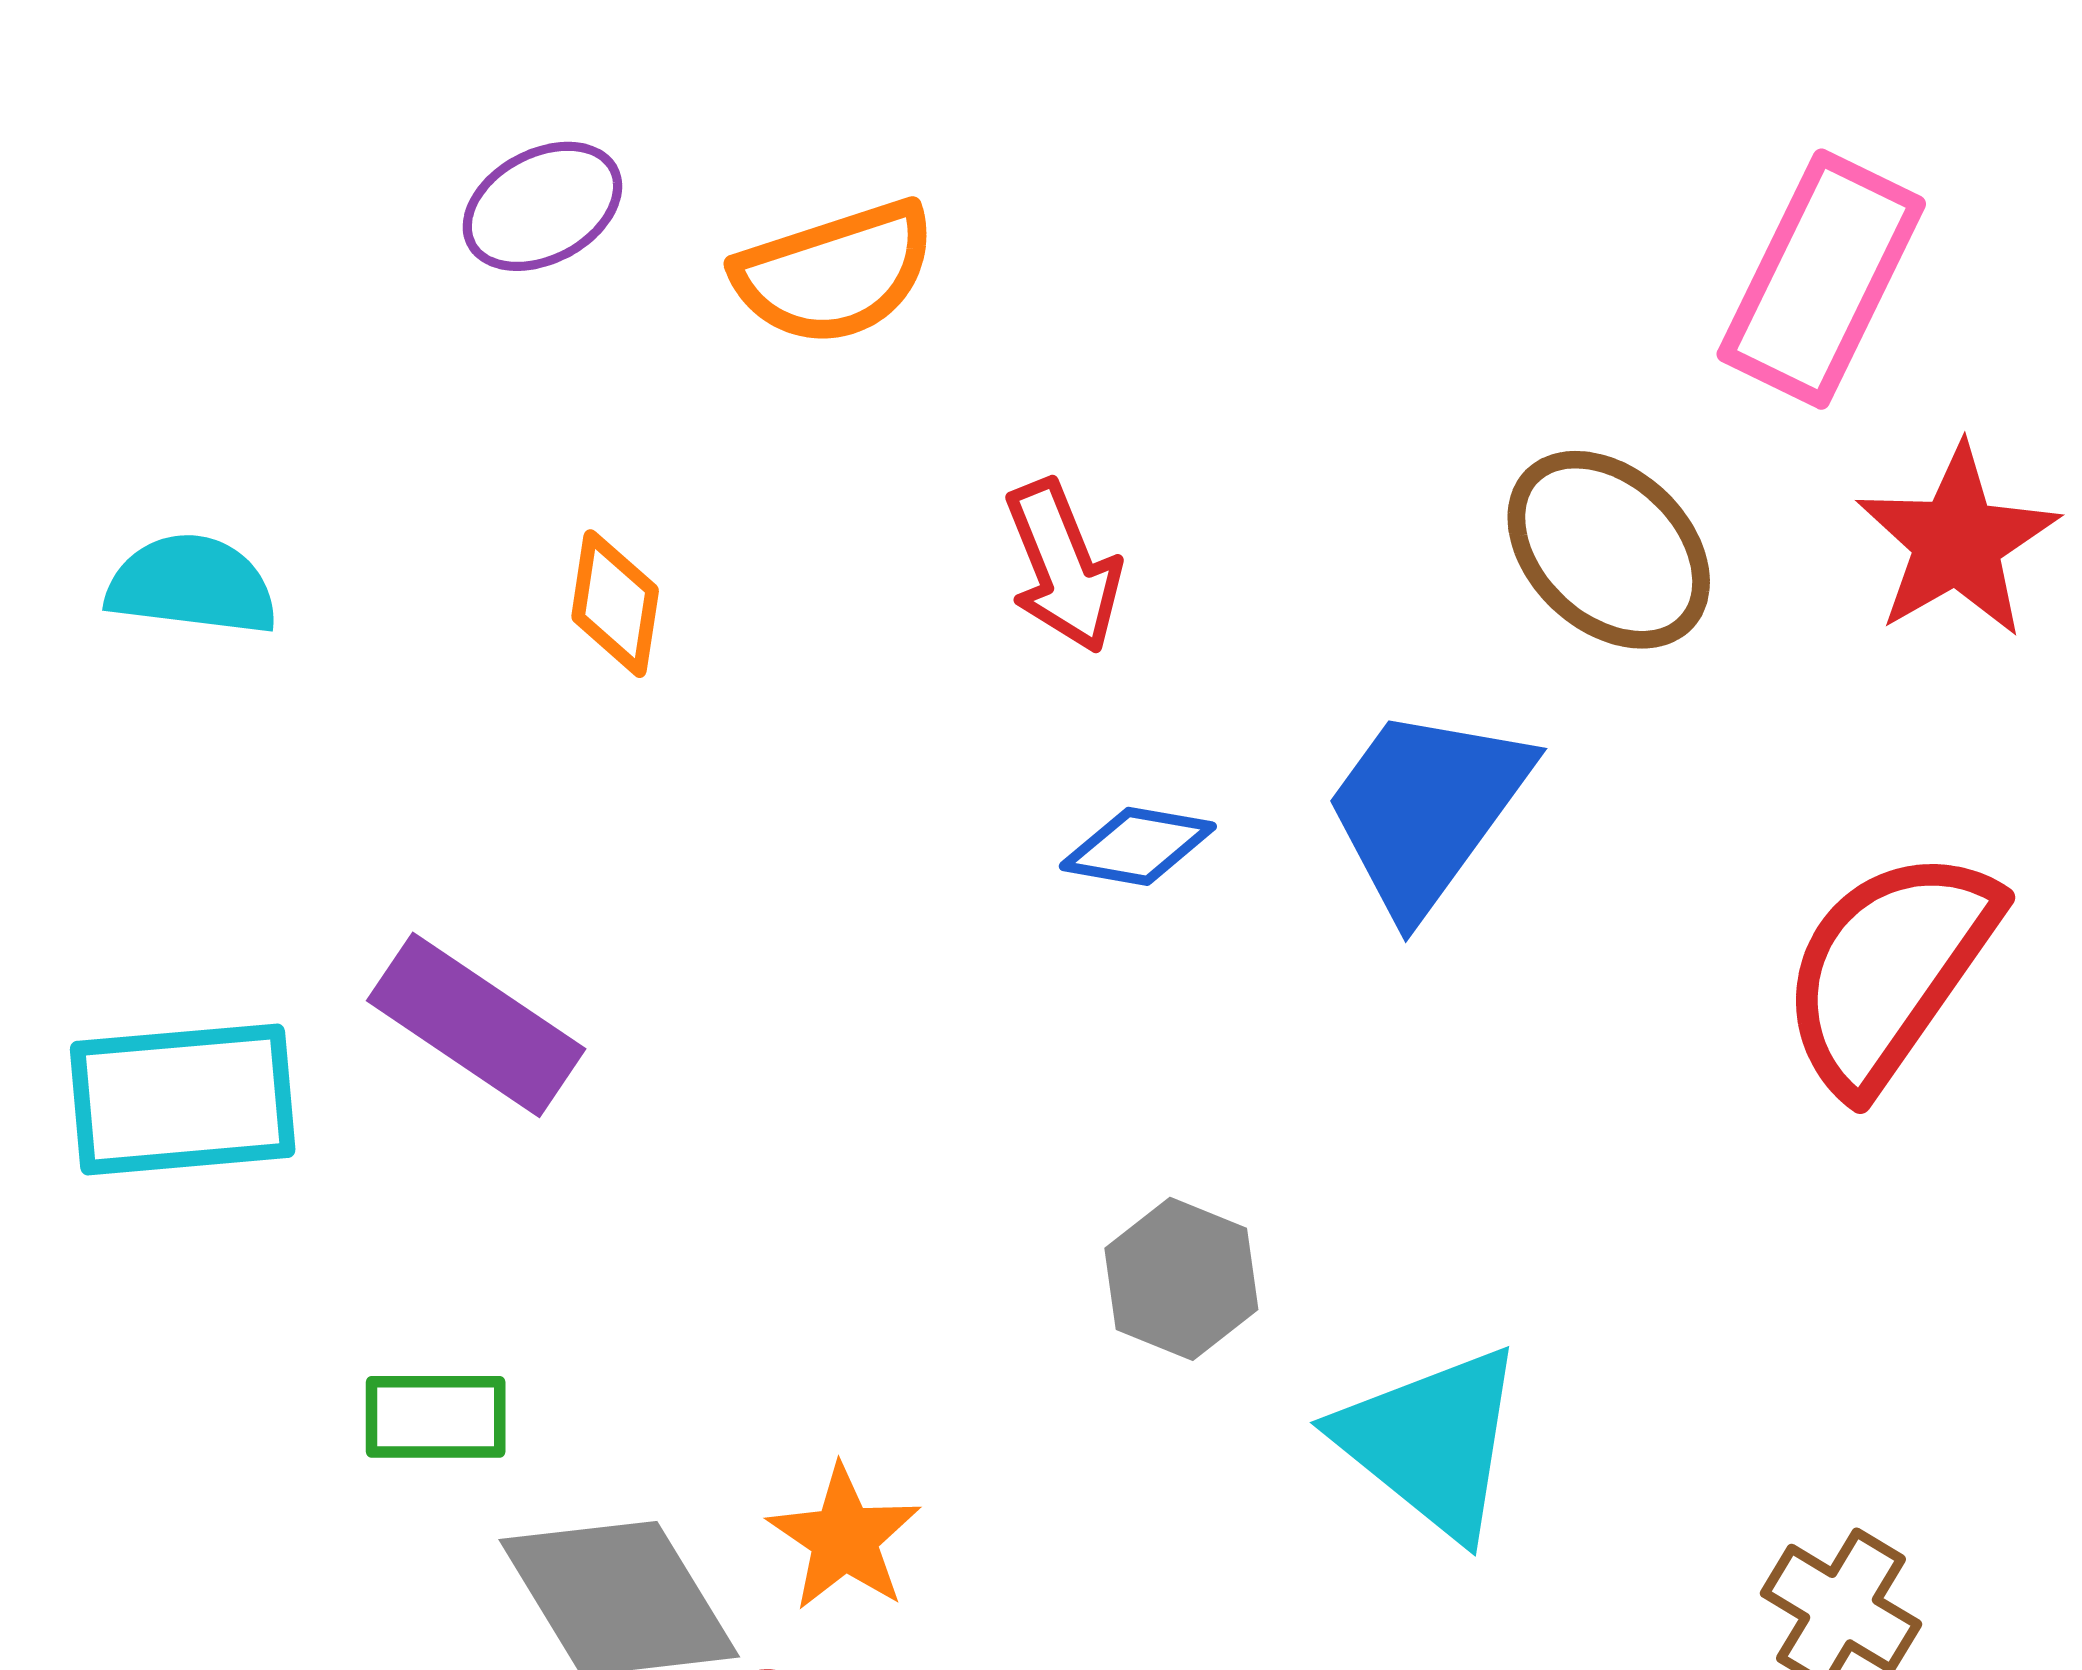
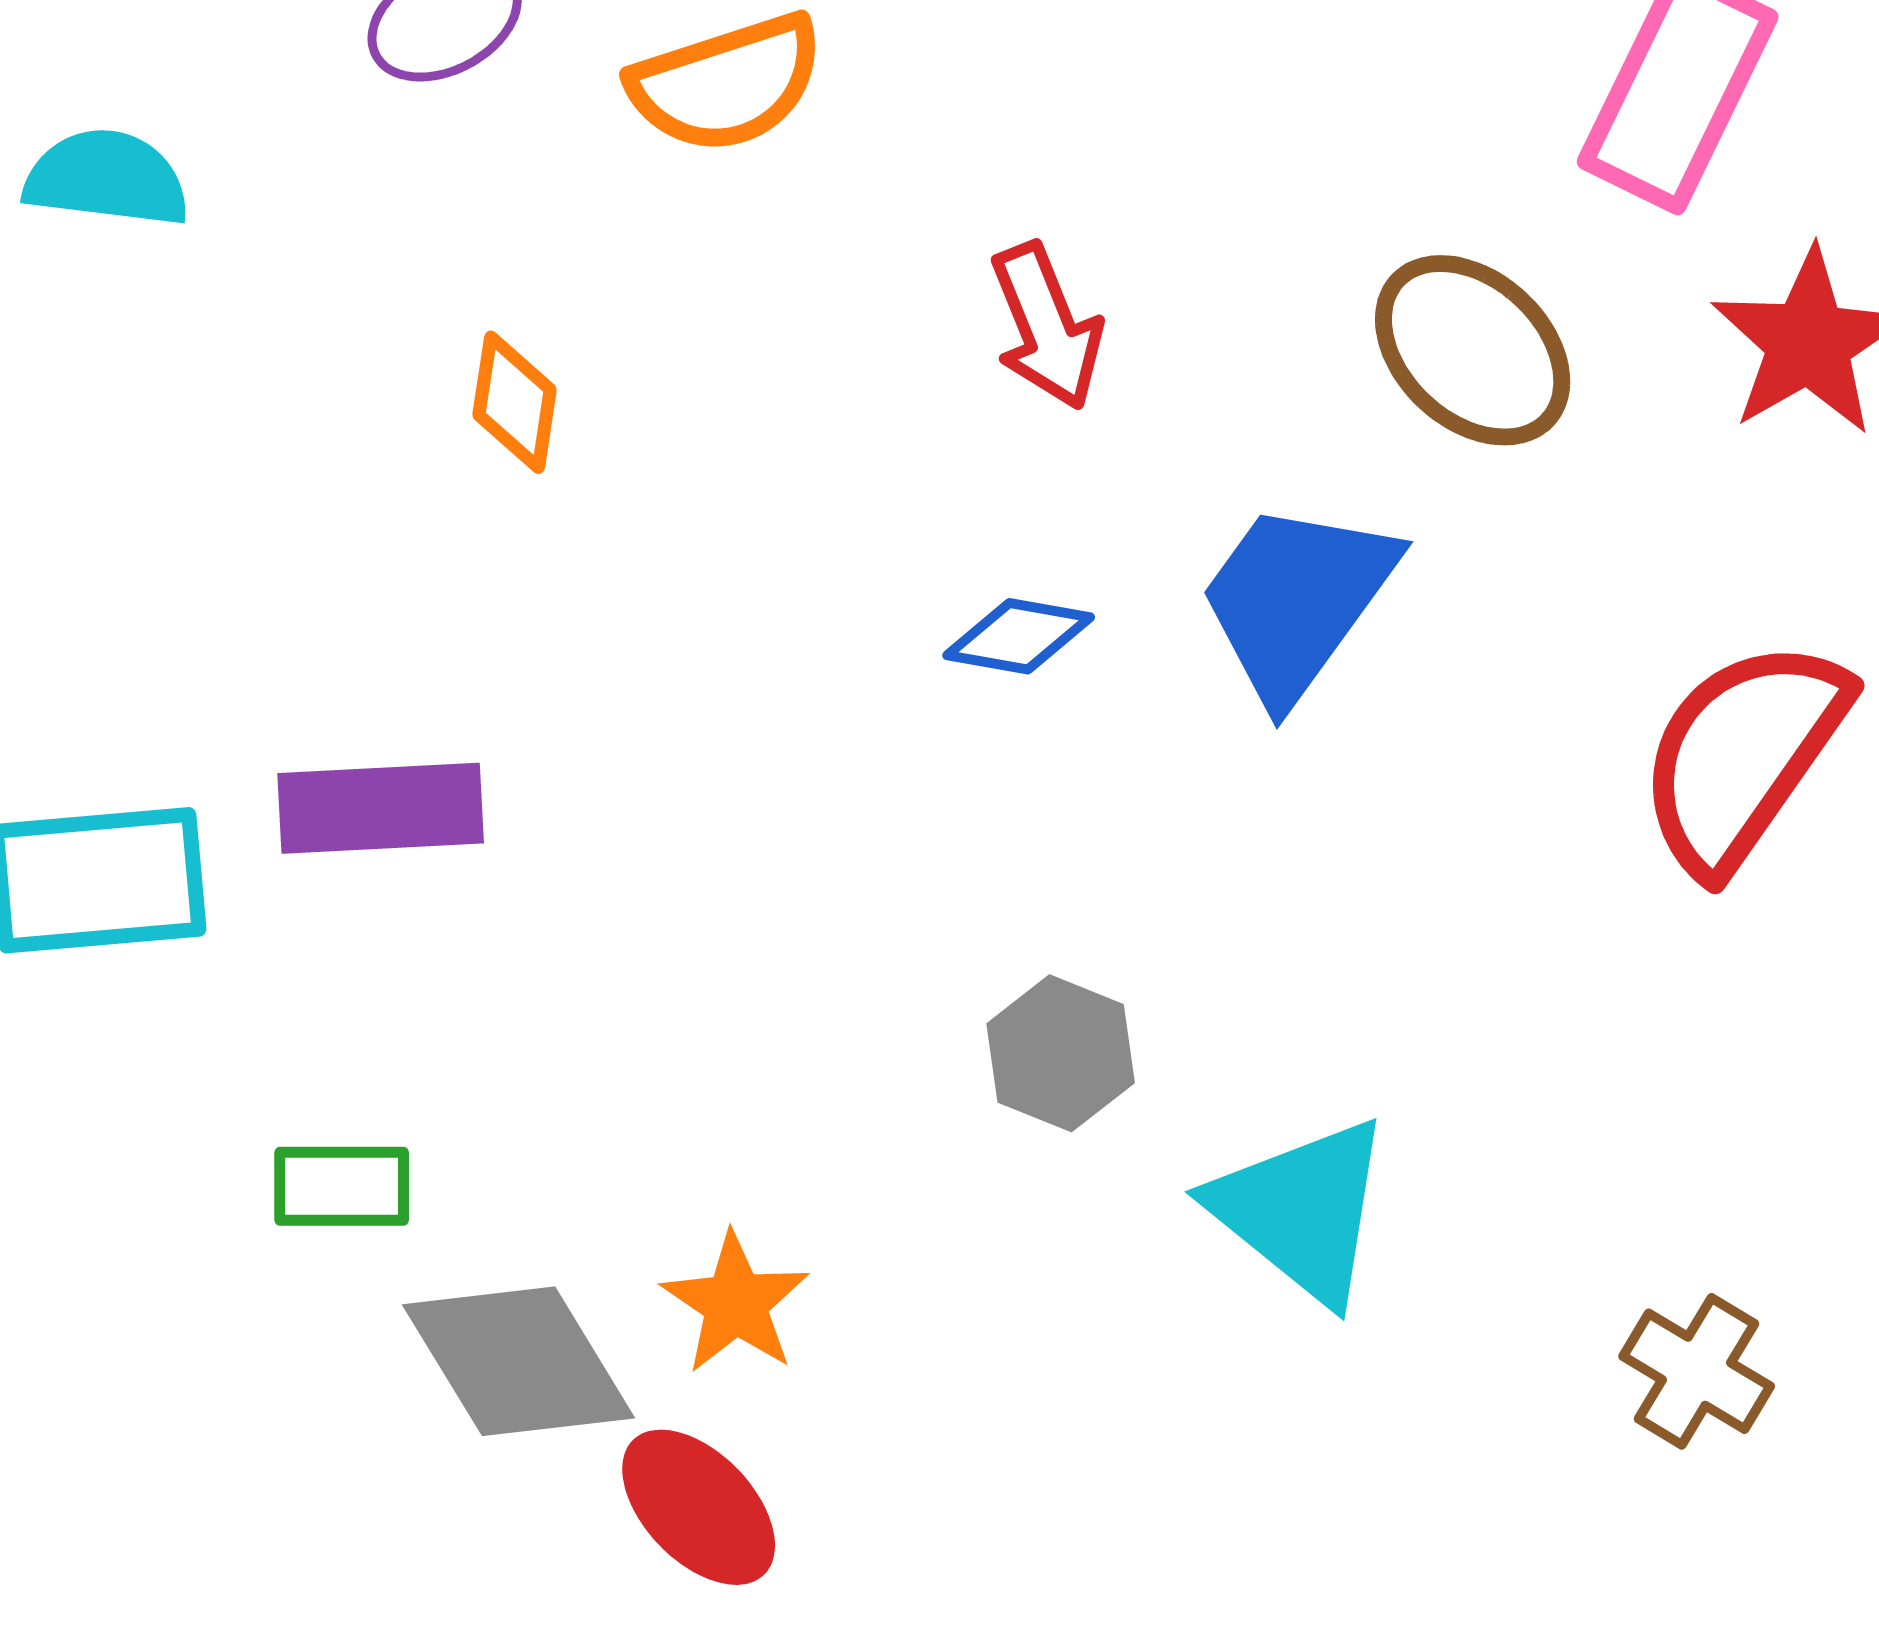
red arrow: (1063, 566) -> (1047, 326), moved
cyan semicircle: (192, 585) -> (107, 178), moved
purple rectangle: (476, 1025) -> (381, 808), turned -37

